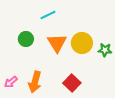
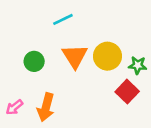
green circle: (26, 39) -> (34, 61), moved
red square: (72, 83) -> (127, 92), moved

